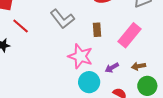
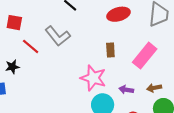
gray L-shape: (62, 19) -> (58, 36), moved
purple arrow: (112, 68) -> (126, 90), turned 40

